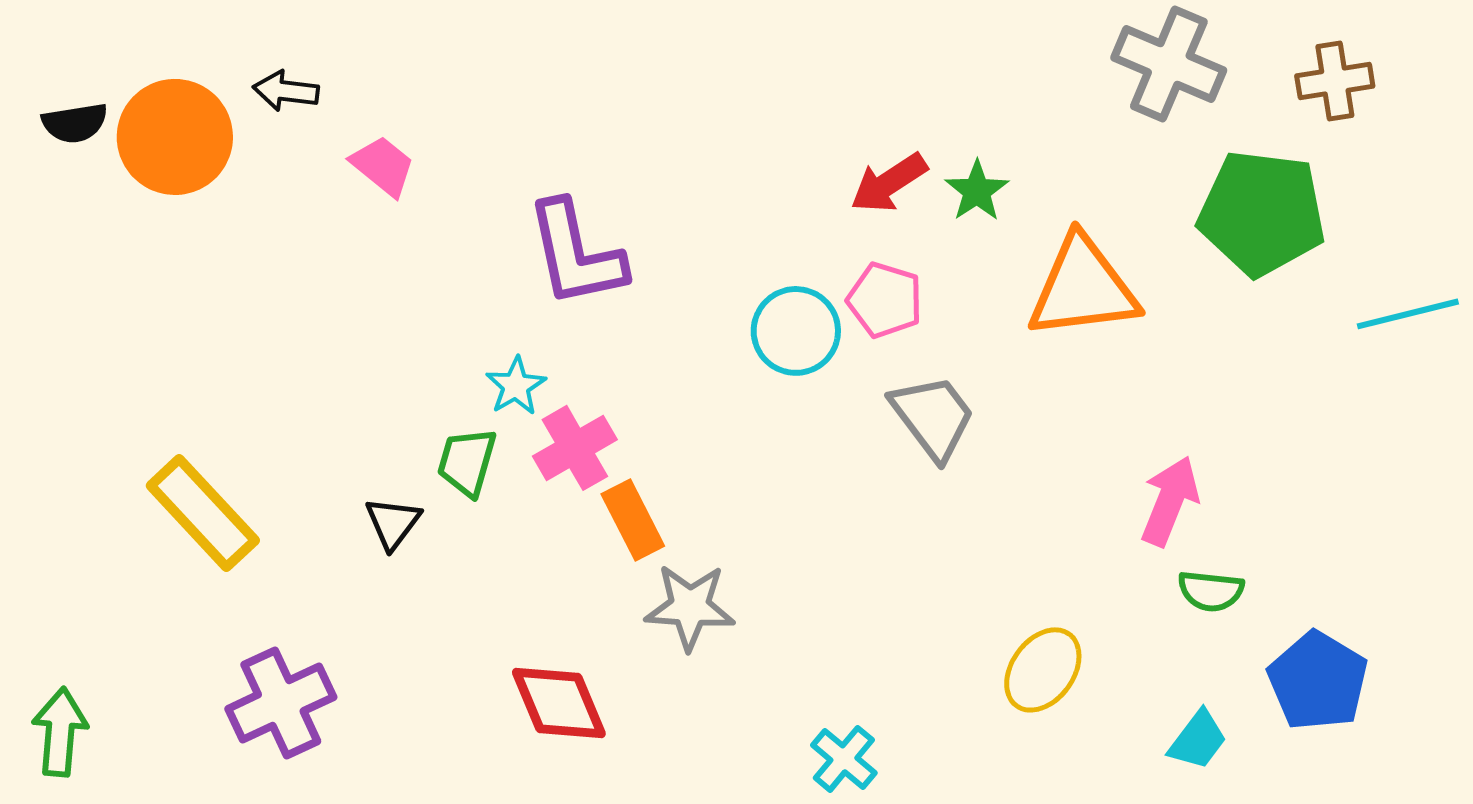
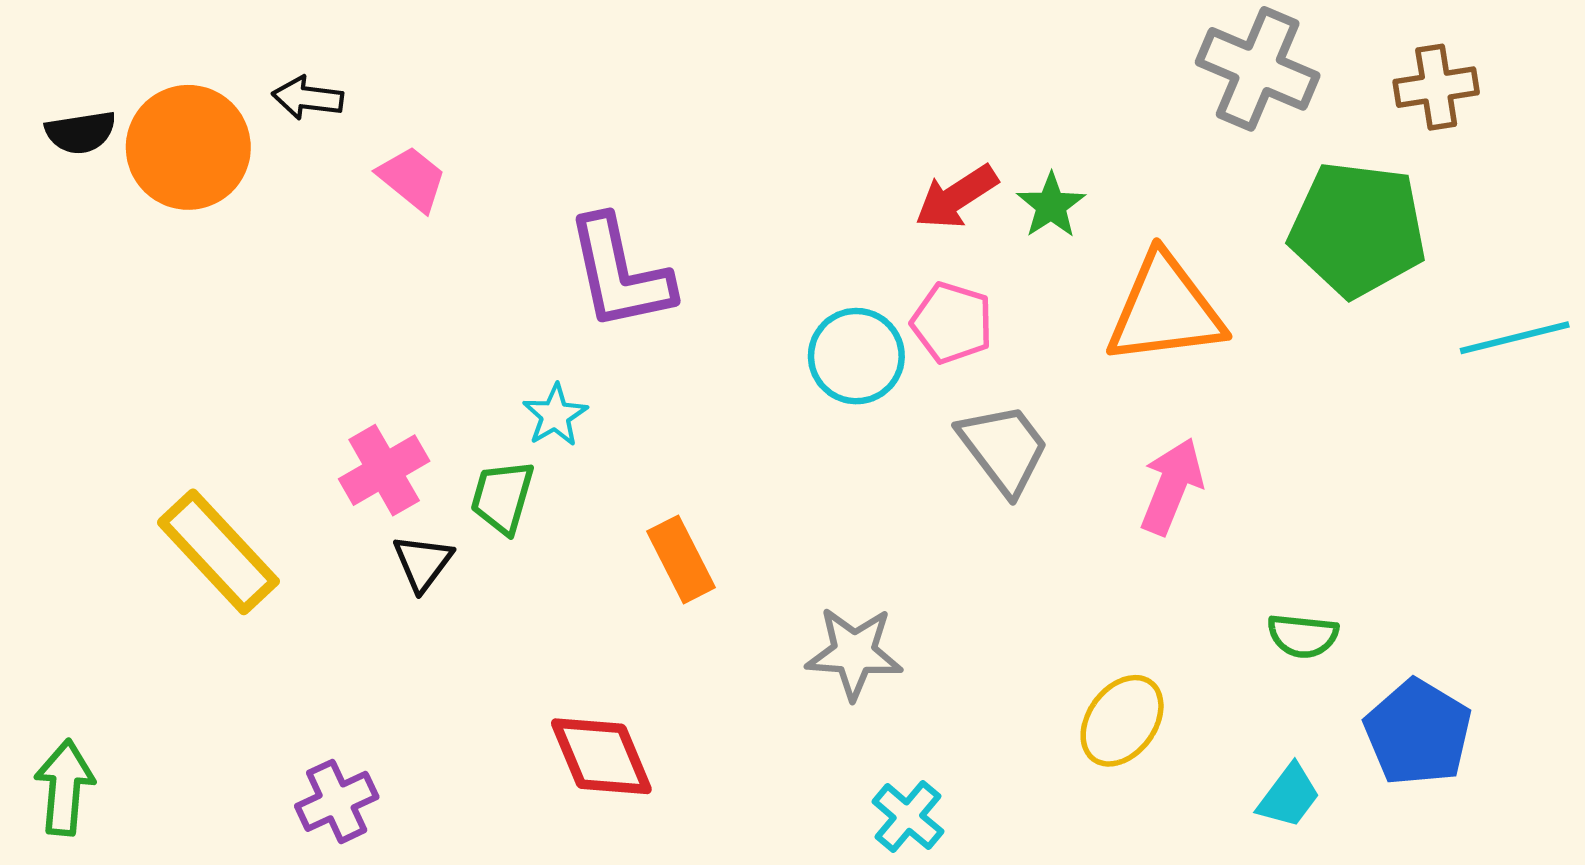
pink cross: (575, 448) -> (384, 470), moved
pink arrow: (1170, 501) -> (1172, 486), moved
gray star: (690, 607) -> (854, 653), moved
purple cross: (281, 703) -> (337, 801), moved, size x0.7

